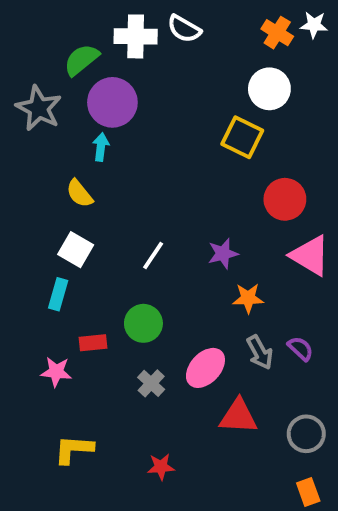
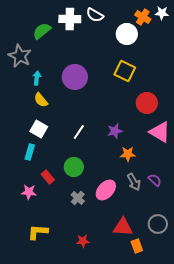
white circle: (269, 89) -> (127, 34), moved
purple circle: (112, 102) -> (75, 77), moved
cyan arrow: (101, 147) -> (37, 78), moved
red rectangle: (93, 343) -> (48, 177), turned 56
red triangle: (238, 416) -> (123, 227), moved
orange rectangle: (308, 492) -> (137, 246), moved

